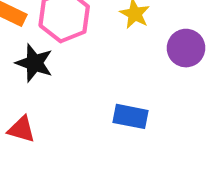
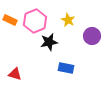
black star: (34, 63) -> (49, 42), moved, turned -30

